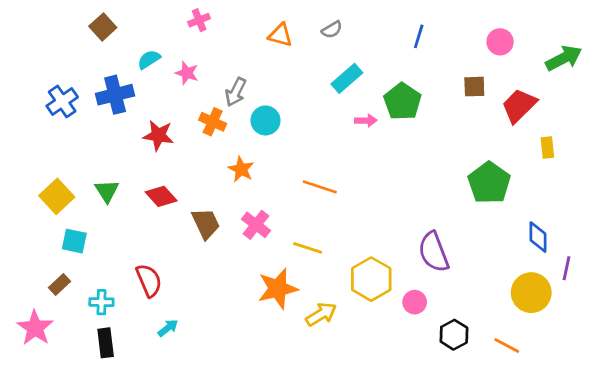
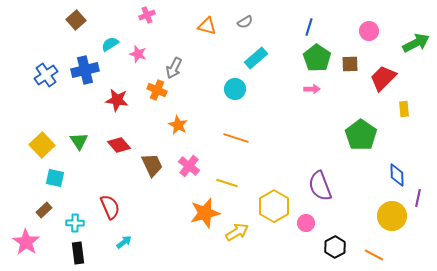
green pentagon: (402, 101) -> (317, 58), moved
cyan circle: (265, 120) -> (235, 89), moved
pink arrow: (366, 120) -> (312, 89), moved

